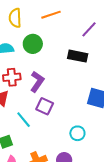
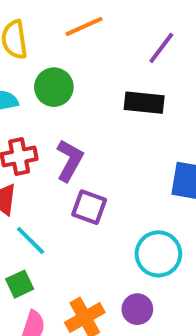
cyan line: (24, 120) -> (31, 240), moved
cyan circle: (77, 133) -> (158, 254), size x1.5

